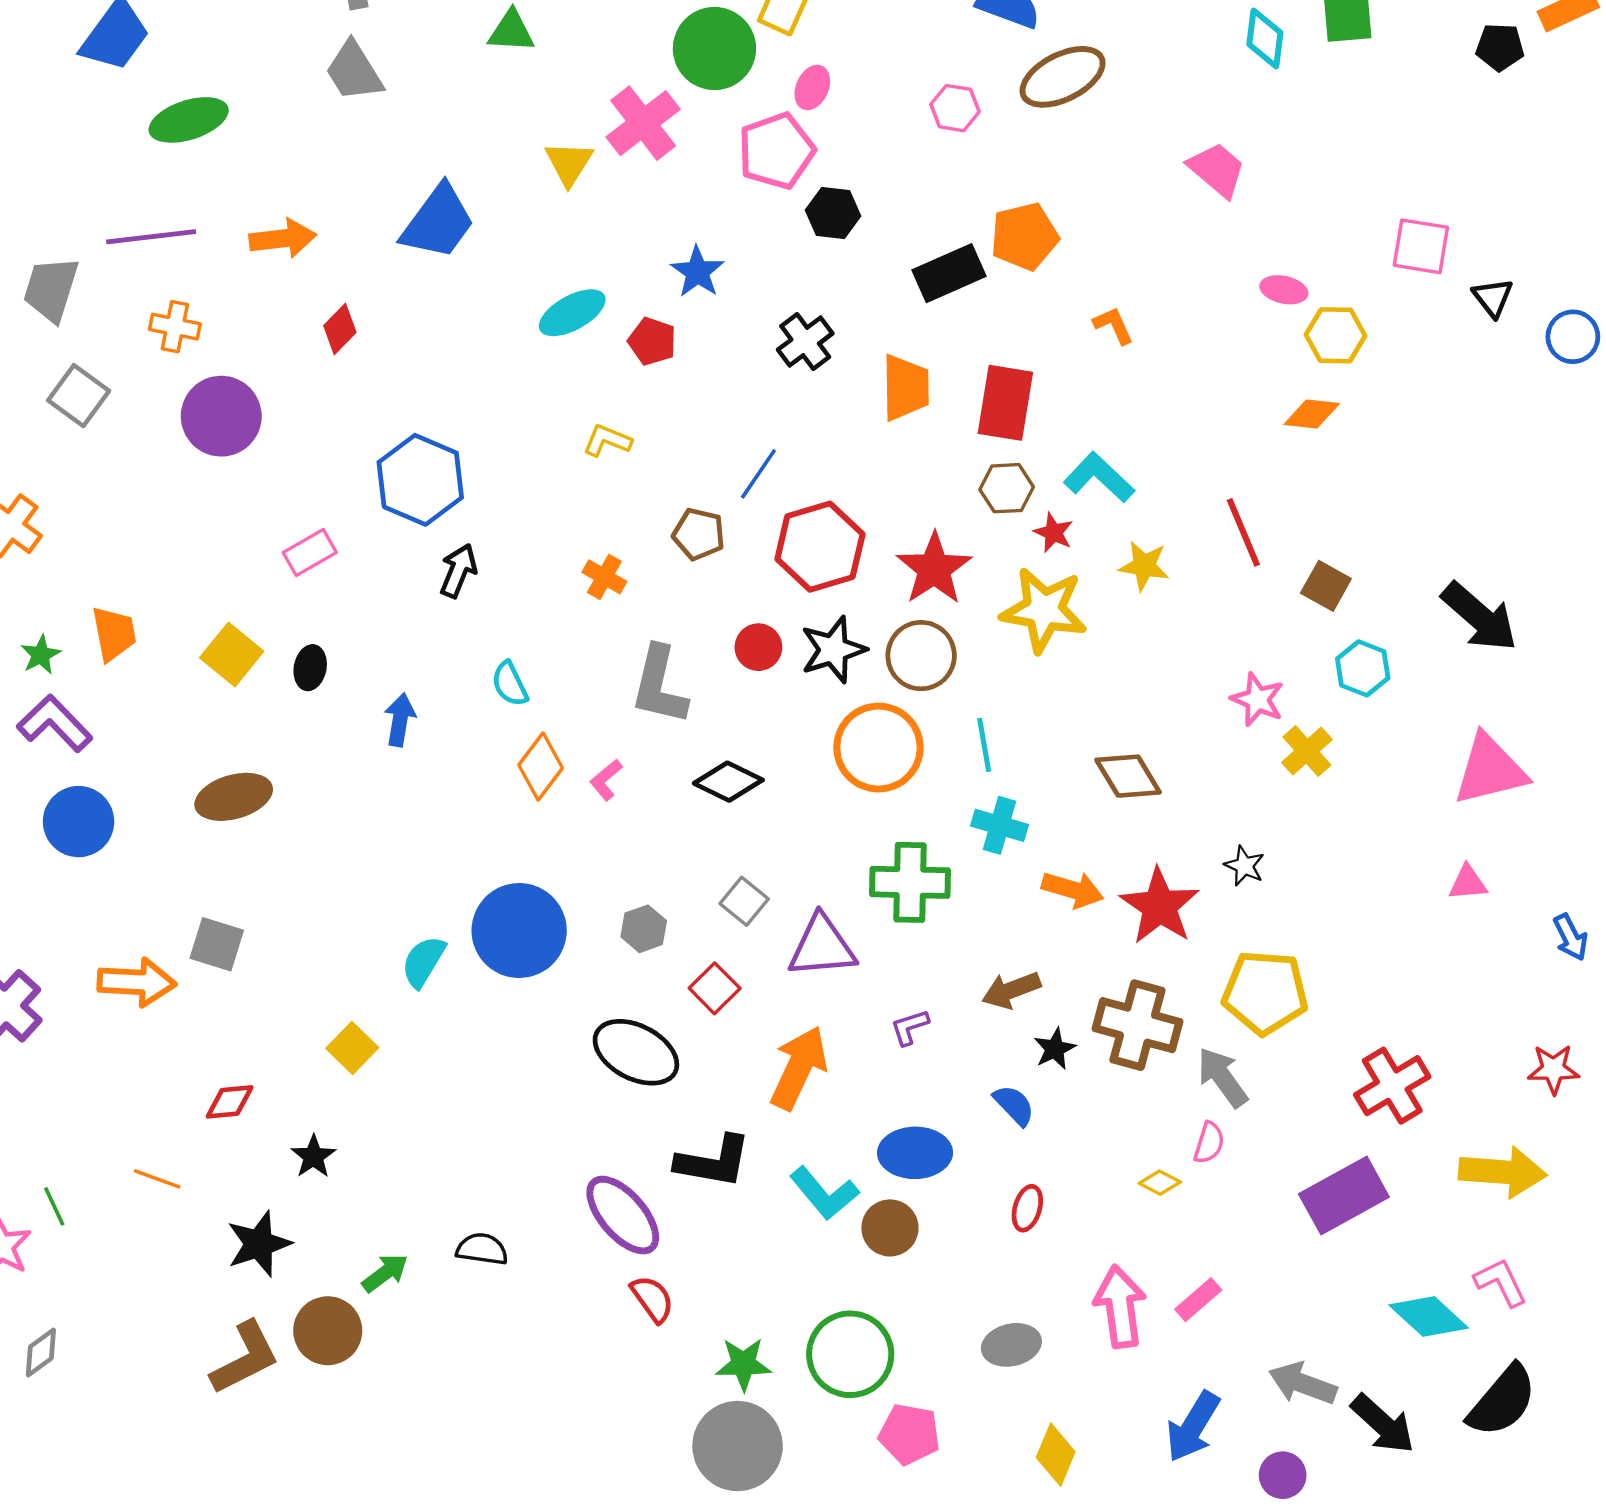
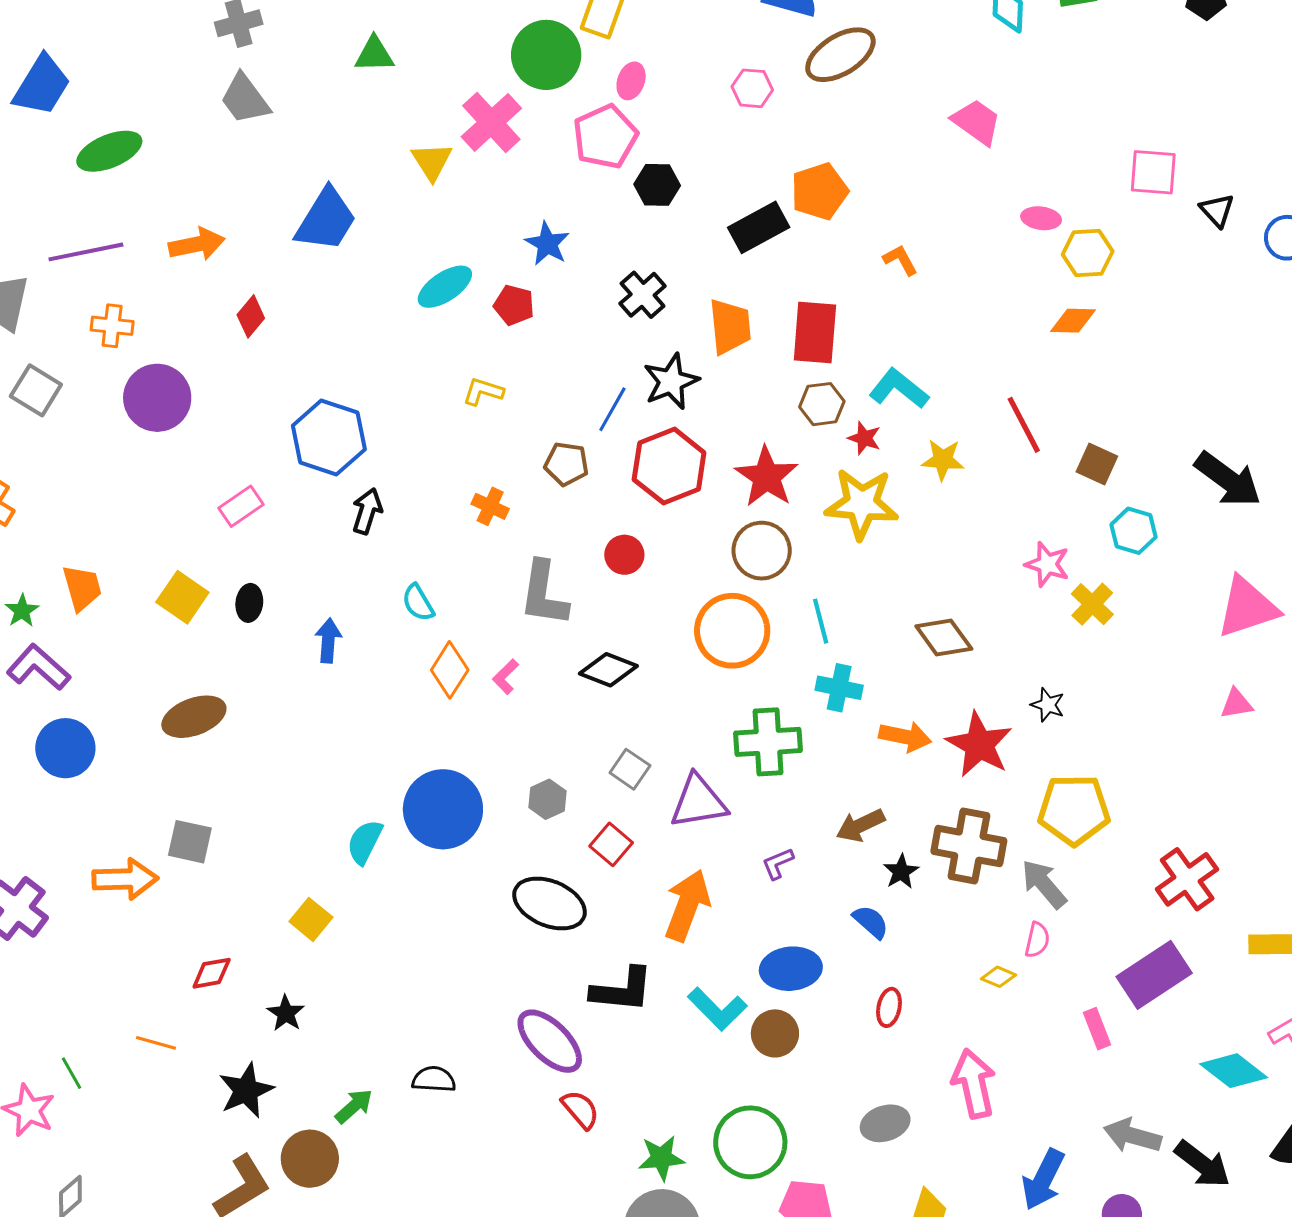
black star: (833, 650) -> (671, 381), moved
pink rectangle: (1198, 1300) -> (1097, 1029), moved, turned -66

